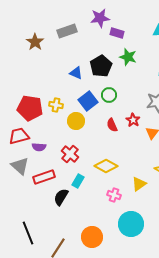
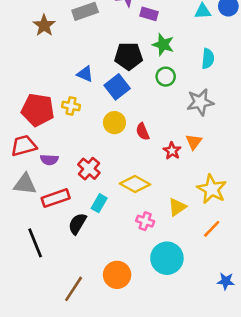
black pentagon: (101, 66) -> (129, 56), turned 30
blue triangle: (76, 73) -> (85, 74), moved
green circle: (109, 95) -> (166, 77), moved
blue square: (88, 101) -> (117, 87), moved
red star: (133, 120) -> (172, 151), moved
yellow circle: (76, 121) -> (114, 123), moved
gray triangle: (20, 166) -> (25, 184), turned -36
black line: (28, 233) -> (35, 243), moved

